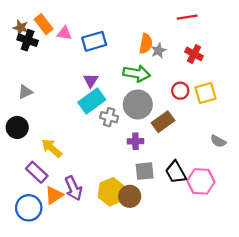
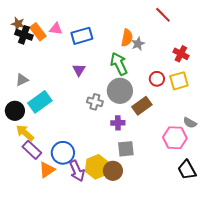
red line: (187, 17) -> (163, 15), turned 54
orange rectangle: (44, 24) -> (38, 32), moved
red cross: (194, 54) -> (181, 54), moved
green arrow: (137, 73) -> (119, 64), turned -125
cyan rectangle: (92, 101) -> (40, 102), moved
yellow arrow: (52, 148) -> (25, 133), moved
black trapezoid: (176, 172) -> (187, 170), moved
pink hexagon: (201, 181) -> (175, 138), moved
purple arrow: (73, 188) -> (77, 171), moved
blue circle: (29, 208) -> (63, 153), moved

